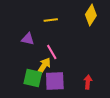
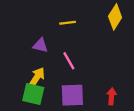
yellow arrow: (44, 66) -> (37, 77), moved
green square: (33, 78) -> (33, 94), moved

